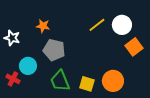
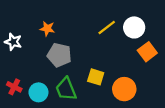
cyan circle: (28, 66) -> (38, 92), moved
yellow square: (87, 84) -> (96, 77), moved

